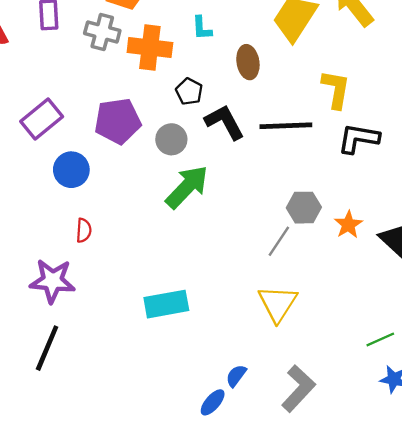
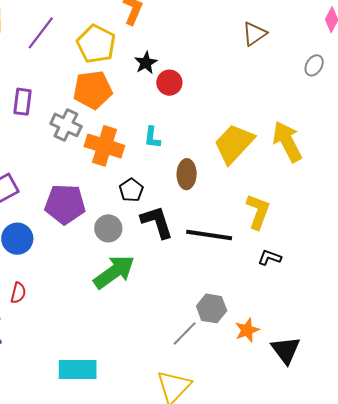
black L-shape: (358, 139) -> (270, 258), size x0.6

